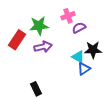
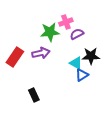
green star: (39, 26) -> (50, 32), moved
red rectangle: (17, 40) -> (15, 57), moved

